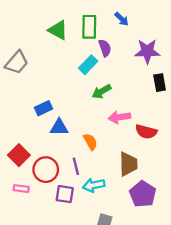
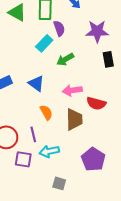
green arrow: (102, 91) -> (65, 59), moved
blue triangle: (59, 127) -> (36, 83), moved, turned 36
brown trapezoid: (128, 164) -> (74, 119), moved

